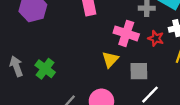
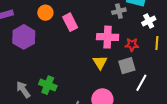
red star: (156, 38) -> (132, 45), moved

